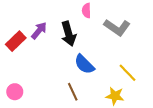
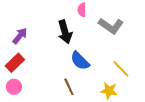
purple arrow: (39, 31) -> (20, 36), moved
red rectangle: (16, 41) -> (15, 63), moved

